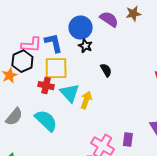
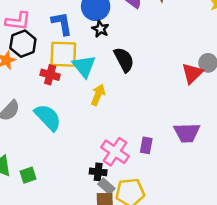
pink L-shape: (31, 45) -> (18, 21), moved
black semicircle: (106, 70) -> (124, 60), size x1.5
cyan triangle: (70, 93) -> (84, 66), moved

